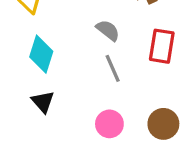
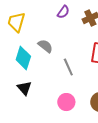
gray semicircle: (108, 30) -> (45, 46), moved

